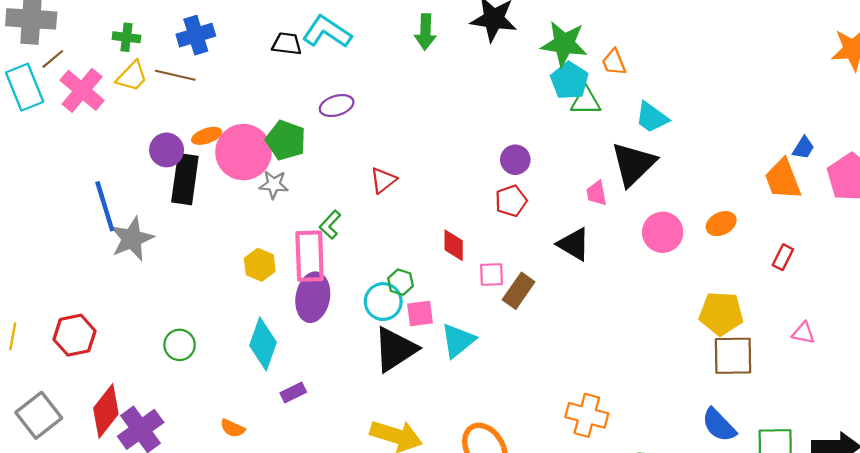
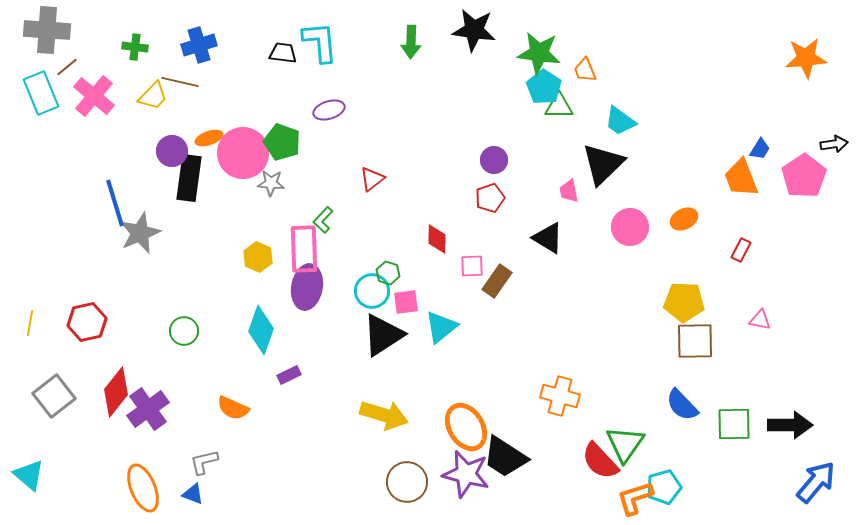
cyan L-shape: (327, 32) -> (320, 42), turned 51
yellow trapezoid: (132, 76) -> (153, 96), moved
orange semicircle: (233, 428) -> (233, 408), size x1.4

